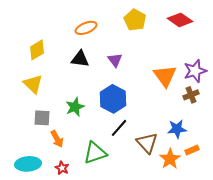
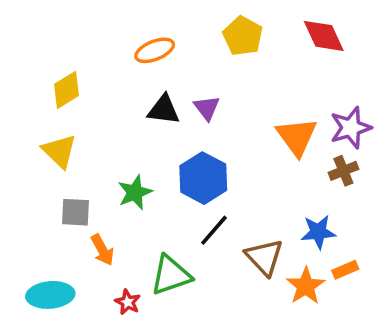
red diamond: (180, 20) -> (324, 36), turned 30
black triangle: (80, 59) -> (164, 110), moved
red star: (62, 168) -> (128, 302), moved

